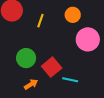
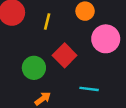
red square: (52, 67) -> (65, 55), moved

